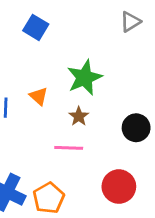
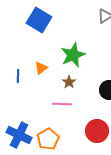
blue square: (36, 27) -> (39, 20), size x1.4
orange triangle: (39, 96) -> (41, 68), turned 40

